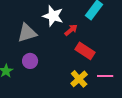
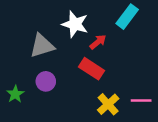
red rectangle: (85, 51) -> (92, 69), moved

